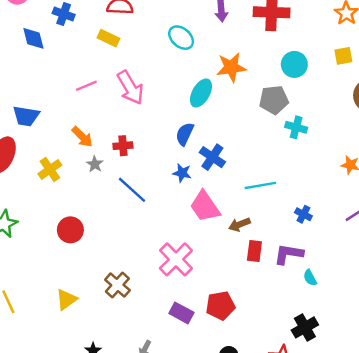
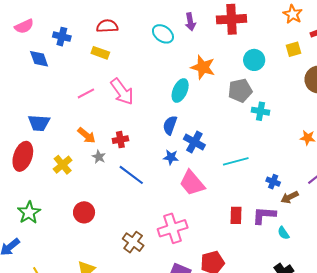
cyan ellipse: (181, 38) -> (163, 34), moved
orange star: (231, 67) -> (203, 67), turned 30
brown arrow: (239, 224) -> (290, 197), moved
pink cross: (176, 259) -> (173, 228), turned 32
brown cross: (117, 285) -> (133, 242), moved

